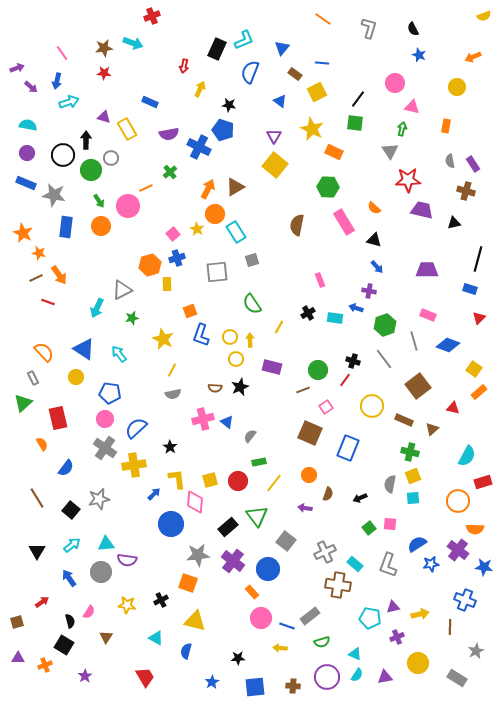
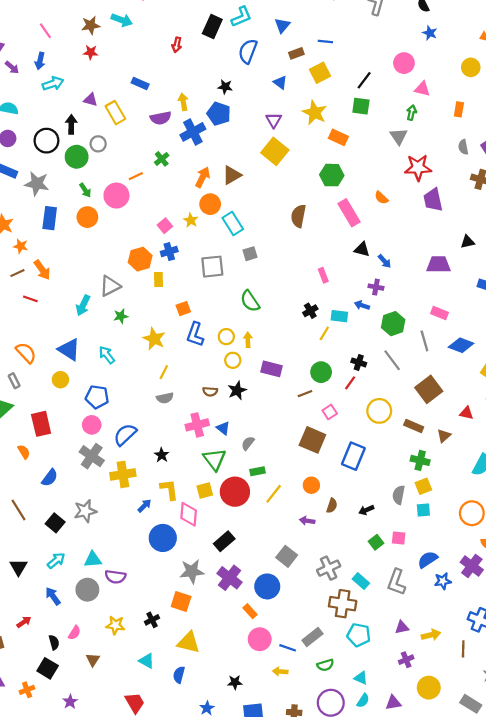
brown rectangle: (295, 74) -> (296, 53), turned -56
yellow arrow: (200, 89) -> (183, 102), moved, turned -35
blue cross: (199, 147) -> (193, 132), turned 35
purple trapezoid: (422, 210) -> (433, 200), turned -115
black triangle: (454, 223) -> (468, 242), moved
black triangle: (374, 240) -> (362, 249), moved
yellow line: (279, 327) -> (324, 333), moved
red circle: (238, 481) -> (235, 492), size x1.4
green triangle: (257, 516) -> (214, 459), moved
cyan pentagon: (370, 618) -> (359, 635), moved

